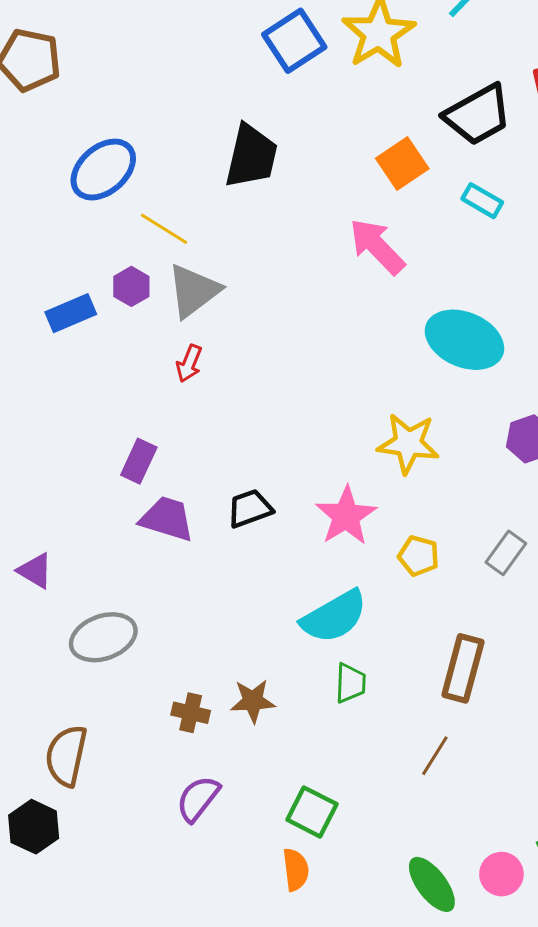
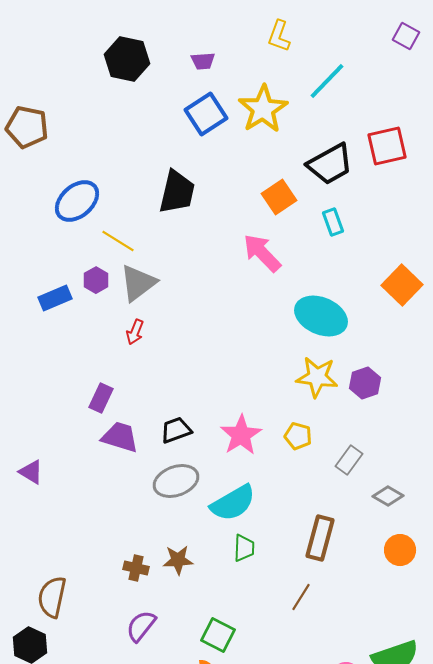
cyan rectangle: (482, 201) -> (333, 222), turned 40
yellow star: (408, 443) -> (317, 377), moved
yellow pentagon: (419, 556) -> (298, 436), moved
gray ellipse: (103, 637) -> (176, 481), moved

